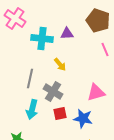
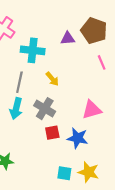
purple triangle: (67, 34) -> (68, 38), moved
gray line: (30, 78) -> (19, 82), moved
cyan arrow: (32, 110) -> (16, 109), moved

